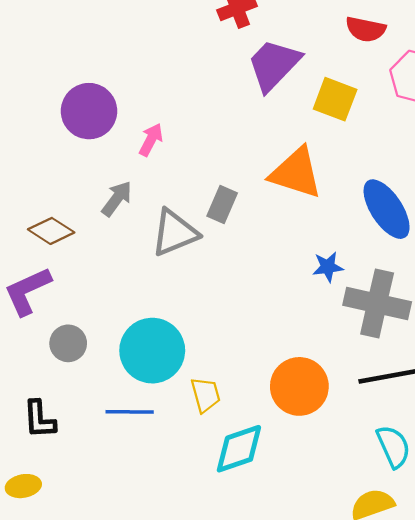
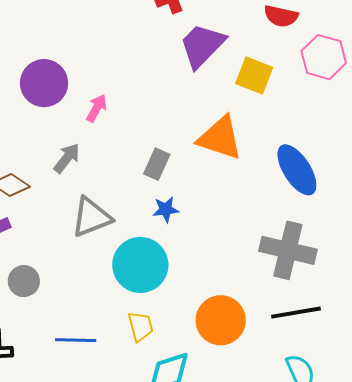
gray triangle: (175, 233) -> (91, 217), moved
blue star: (328, 267) -> (166, 209), moved
cyan circle: (152, 351) -> (140, 265), moved

